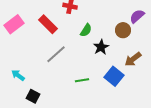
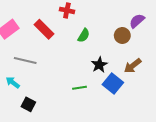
black star: (101, 47) -> (99, 65), moved
gray line: (56, 54) -> (25, 61), moved, turned 55

